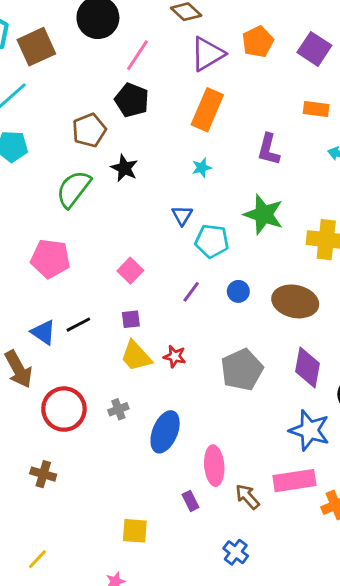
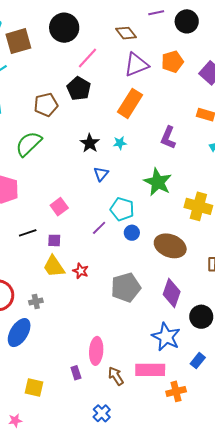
black star: (124, 168) -> (90, 143), moved
cyan pentagon: (212, 241) -> (122, 209), moved
black line: (78, 325) -> (28, 233), moved
blue ellipse: (165, 432) -> (19, 333), moved

